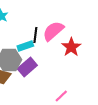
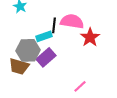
pink semicircle: (53, 31) -> (72, 21), turned 50

